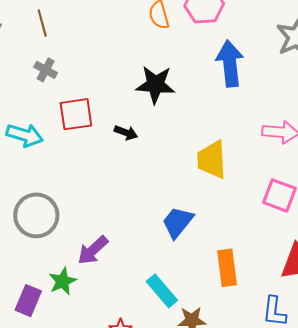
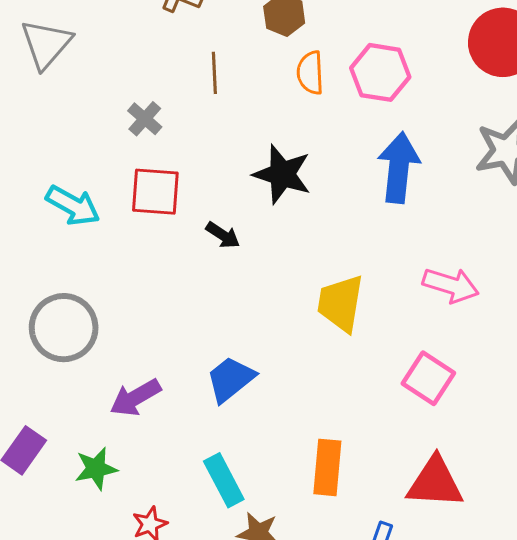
brown line: (42, 23) -> (214, 73), moved
gray cross: (46, 70) -> (145, 119), moved
blue trapezoid: (178, 222) -> (231, 379), moved
green star: (63, 281) -> (96, 469), moved

